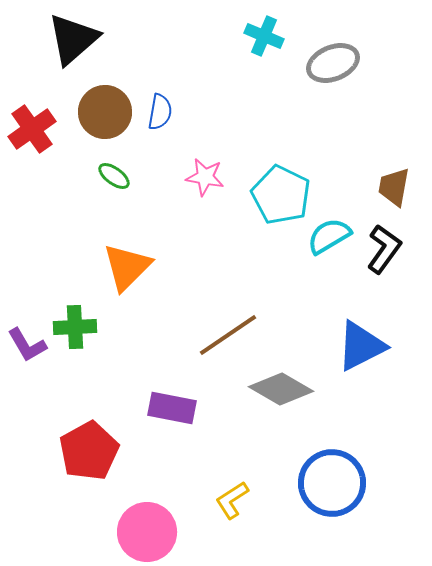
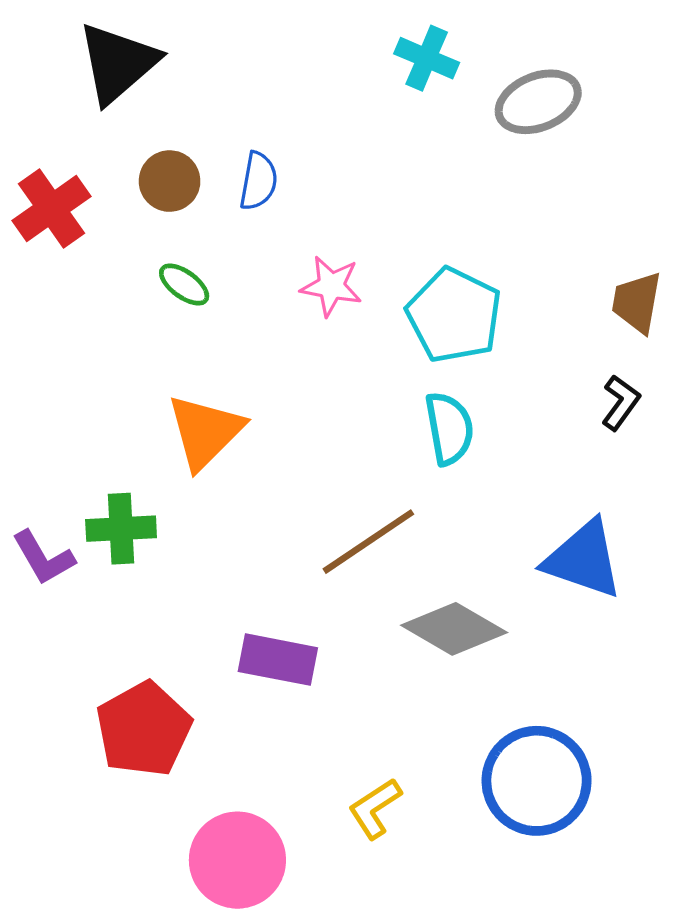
brown circle: (105, 112) -> (170, 181), size x0.7
cyan semicircle: (329, 236) -> (449, 428), moved, turned 111
black L-shape: (384, 249) -> (621, 403), size x0.7
blue triangle: (361, 346) -> (583, 559), turned 46

